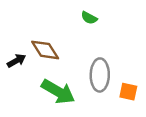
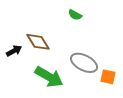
gray ellipse: (100, 75) -> (84, 63), turned -64

